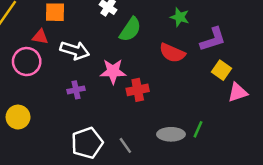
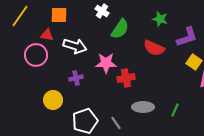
yellow circle: (18, 117) -> (53, 100), moved
gray ellipse: (171, 134) -> (143, 107), moved

